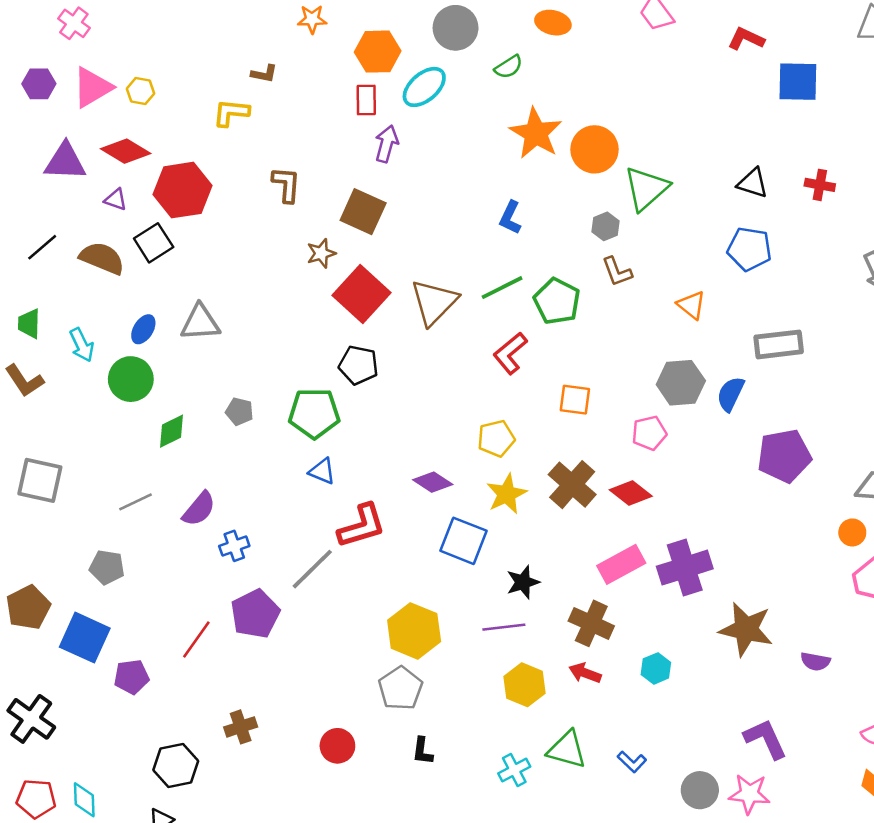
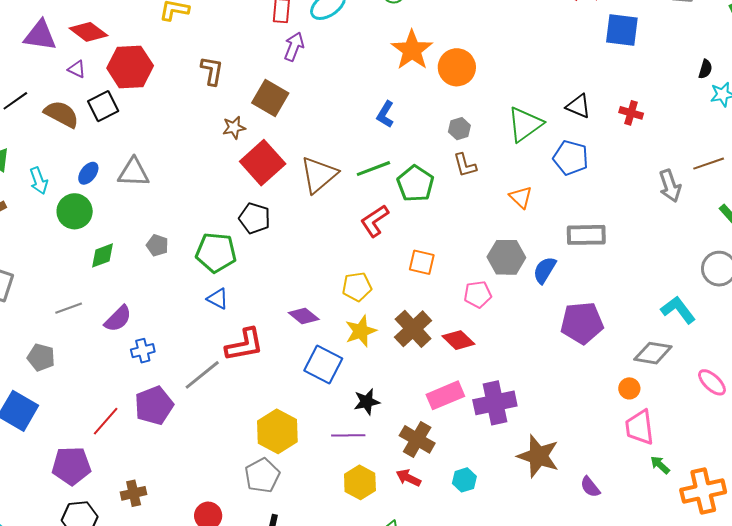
green triangle: (646, 188) -> (525, 124), moved
purple semicircle: (815, 662) -> (590, 487), turned 35
purple pentagon: (132, 677) -> (71, 466), moved, size x1.4

